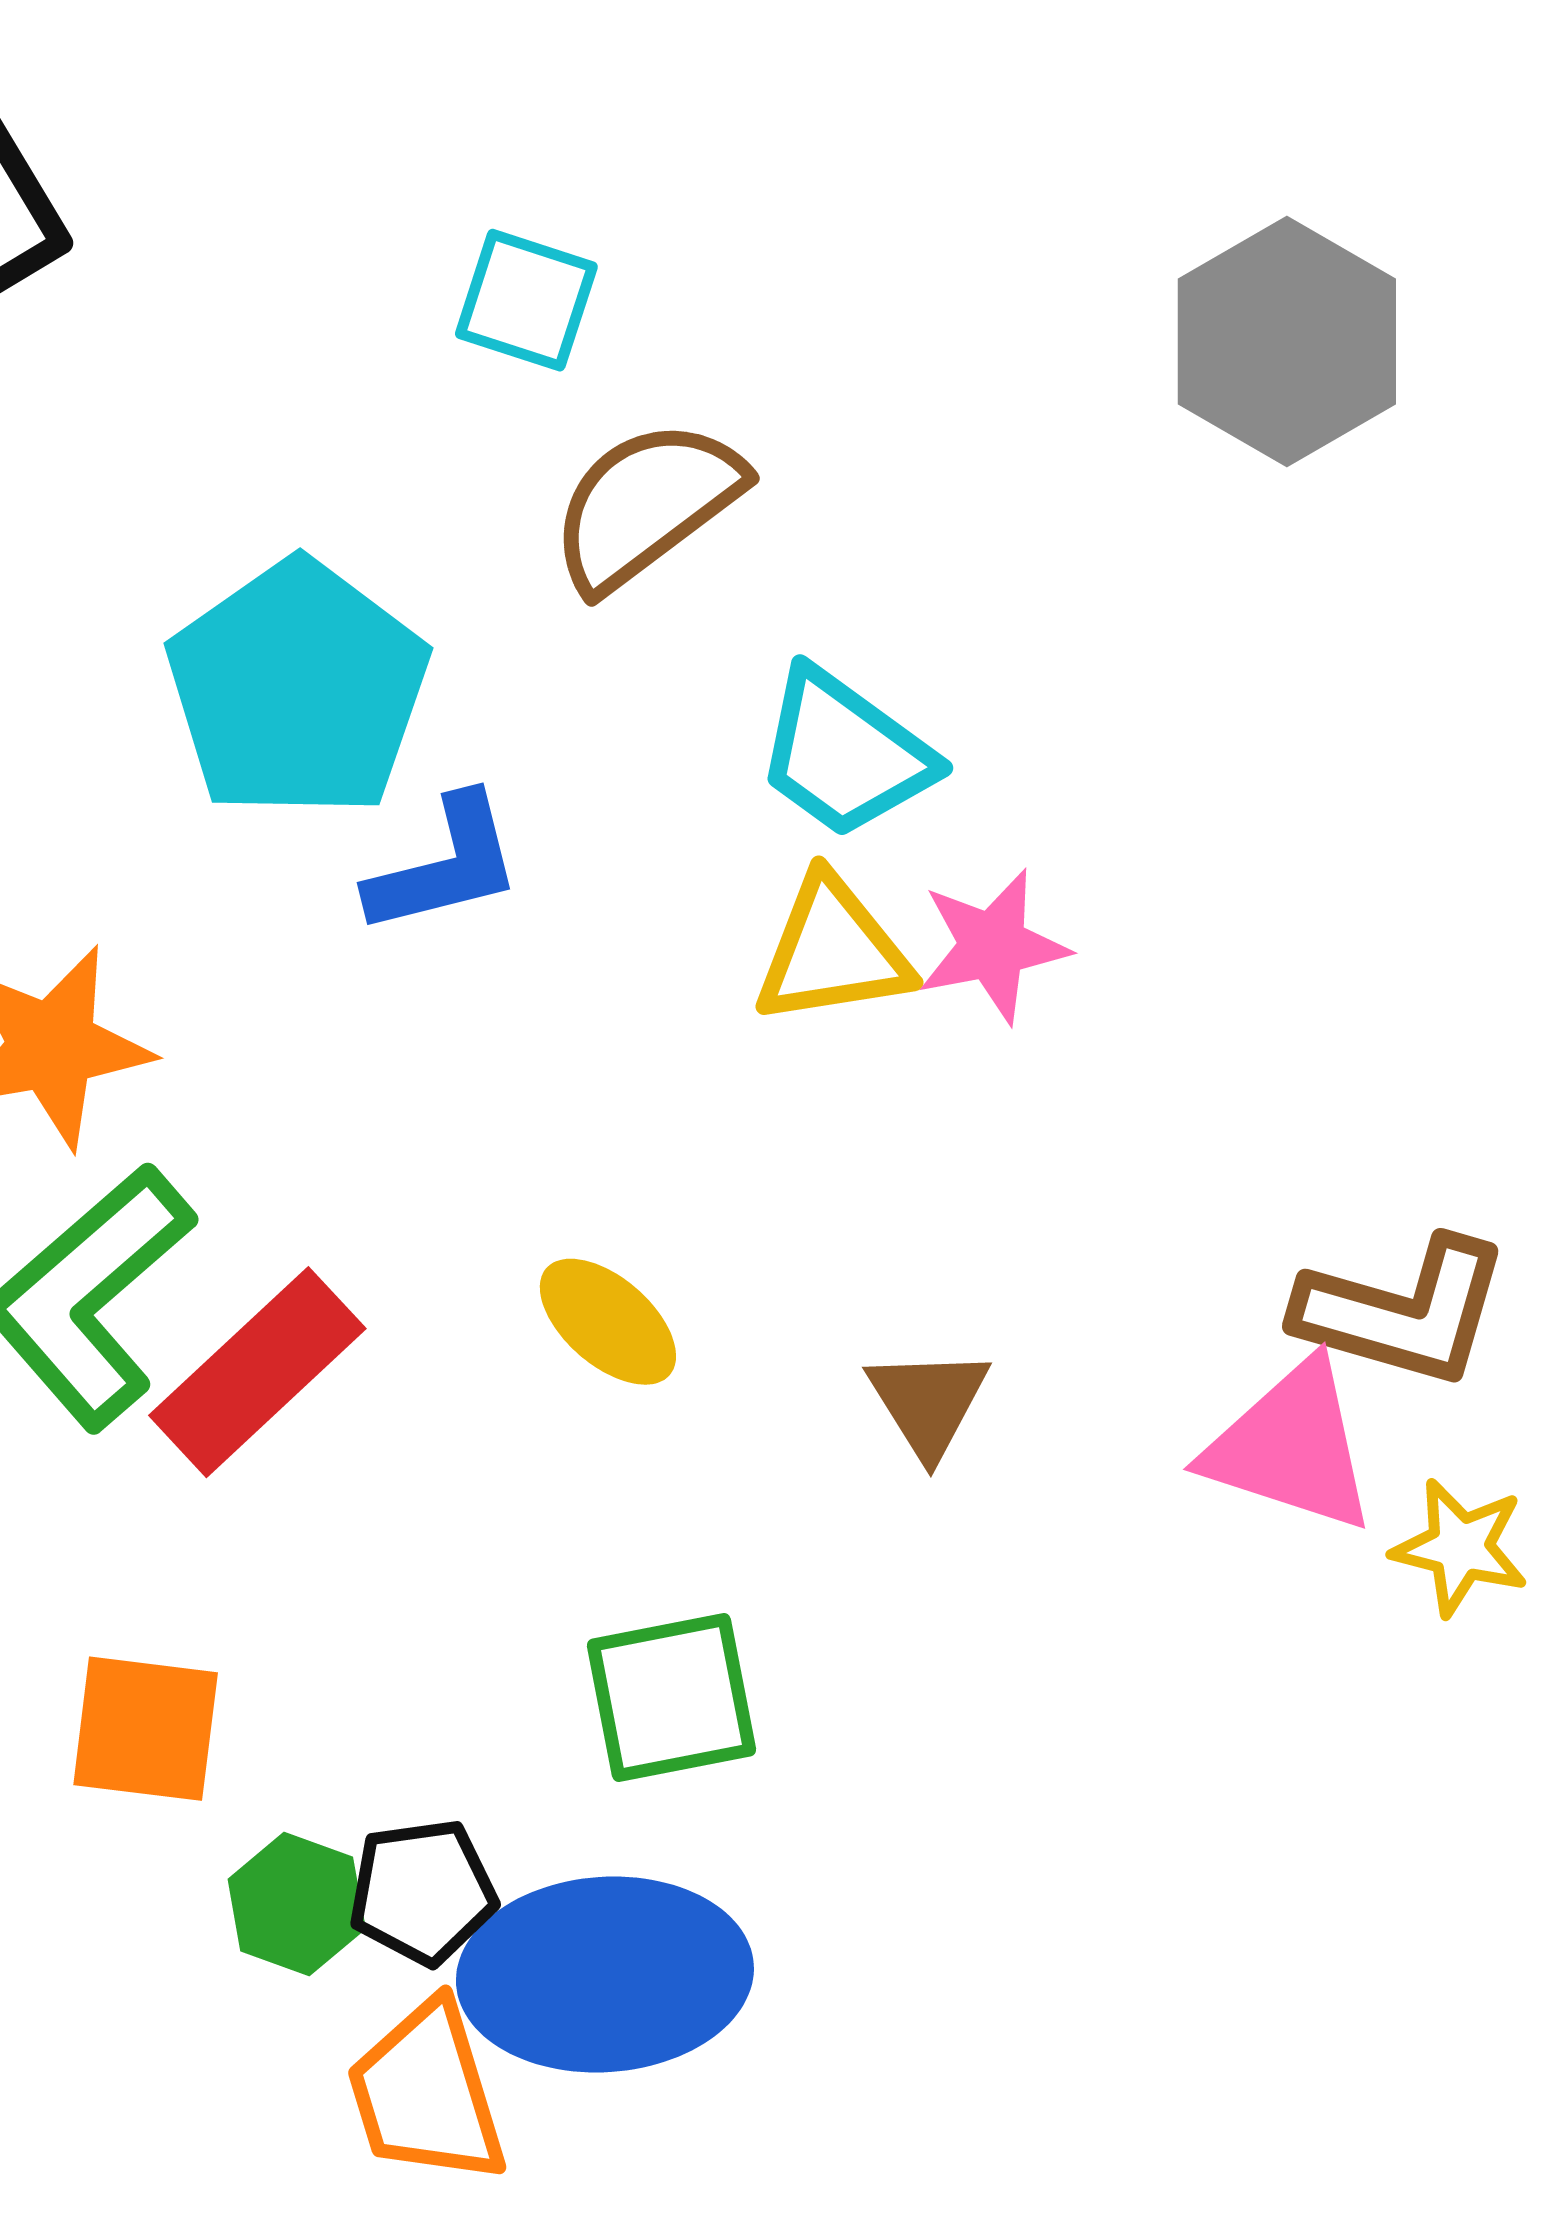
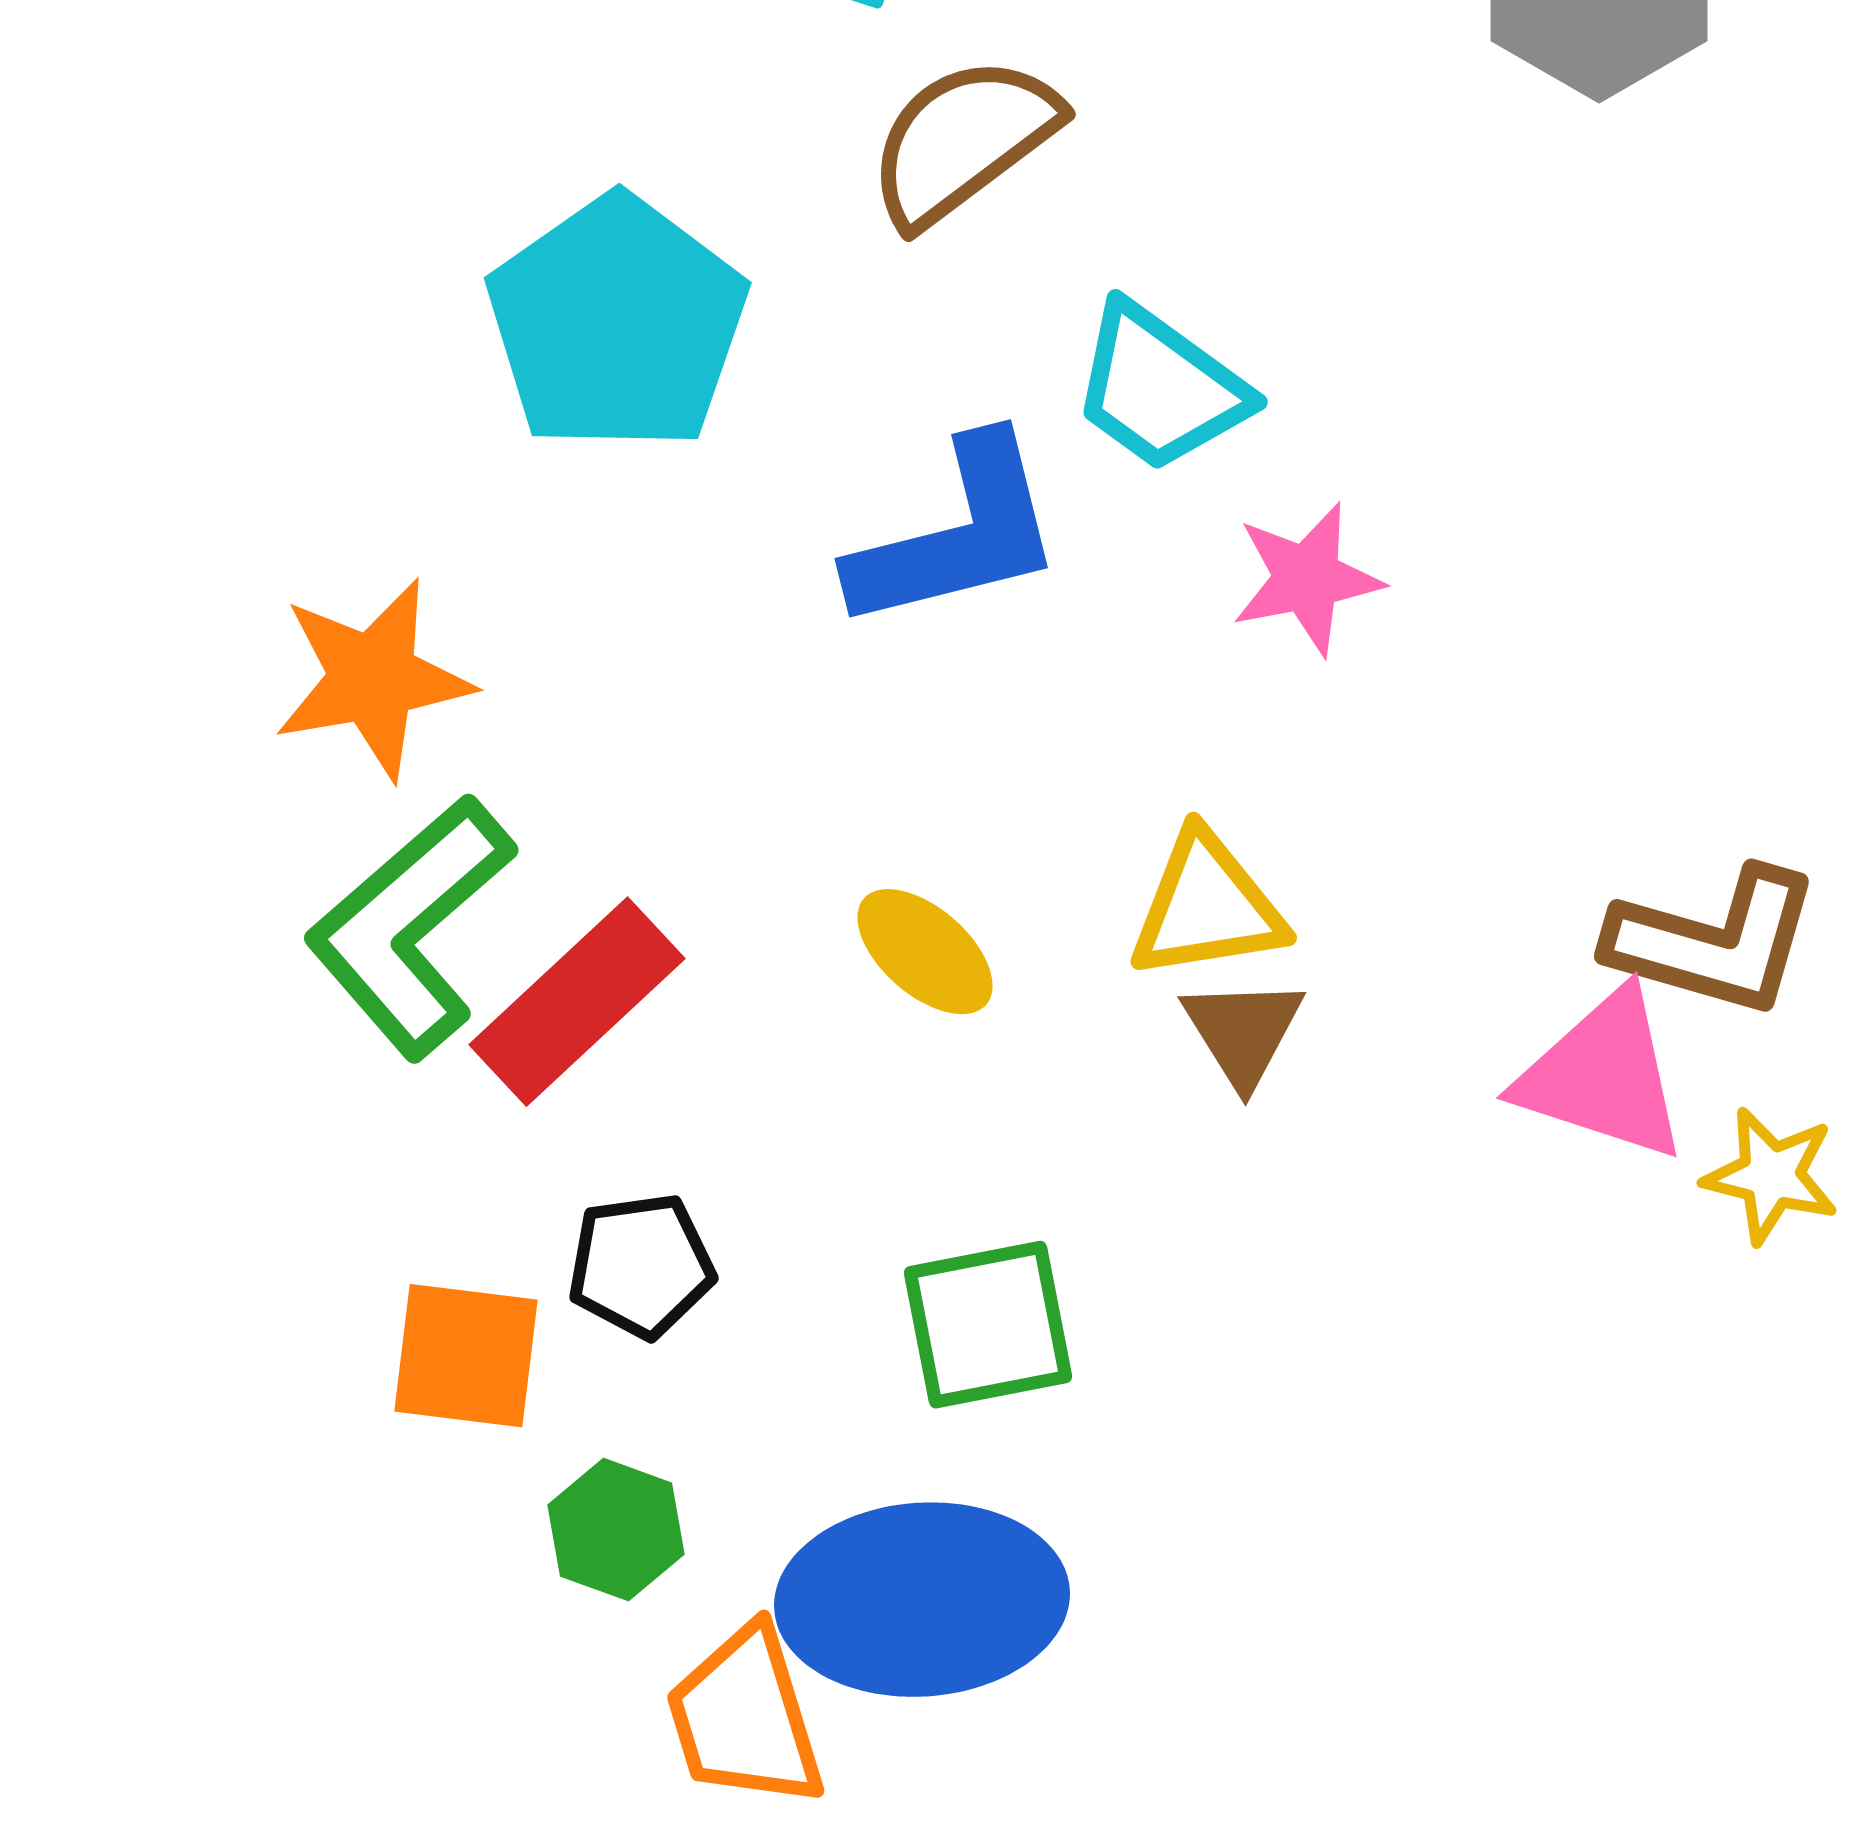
blue L-shape: (445, 865) -> (957, 535), moved, size x1.4
yellow triangle: (833, 951) -> (1207, 907), moved
black pentagon: (423, 1892) -> (641, 1266), moved

